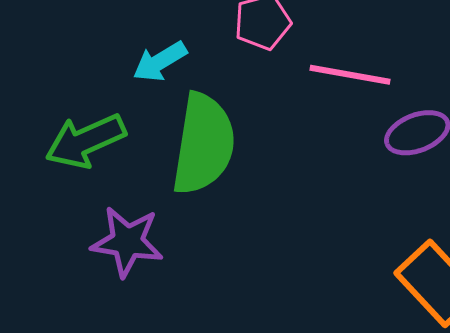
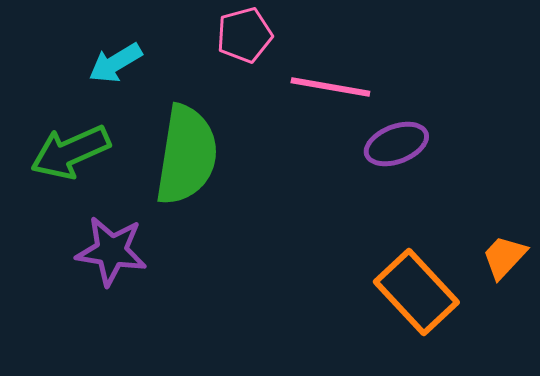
cyan arrow: (160, 62) -> (115, 63), moved

